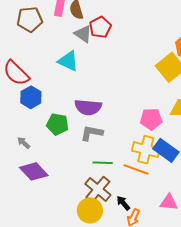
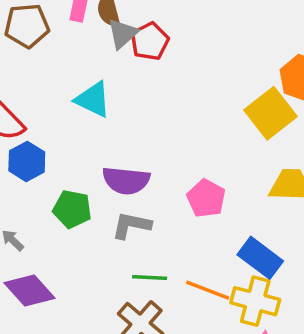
gray triangle: (83, 34) -> (123, 34), moved, turned 42
pink pentagon: (151, 119) -> (206, 198), moved, turned 30
yellow cross: (146, 150) -> (255, 301), moved

